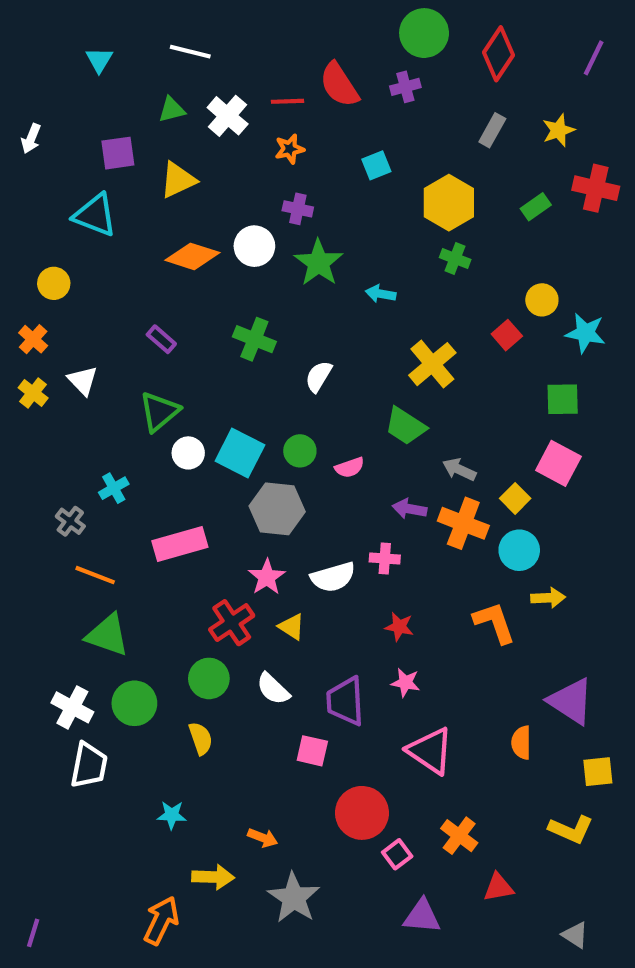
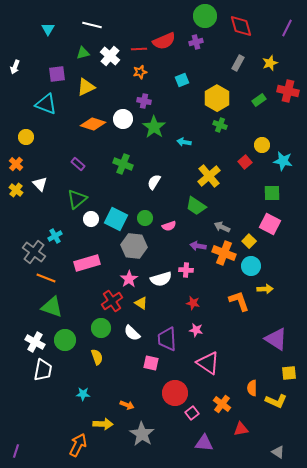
red diamond: (499, 54) -> (241, 26), turned -50
red semicircle: (339, 85) -> (164, 41), turned -80
gray cross: (70, 521) -> (34, 252), size x1.6
orange semicircle: (521, 743) -> (252, 388), moved

